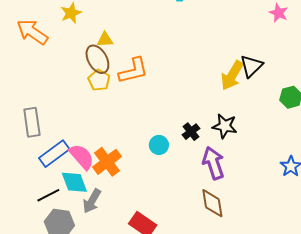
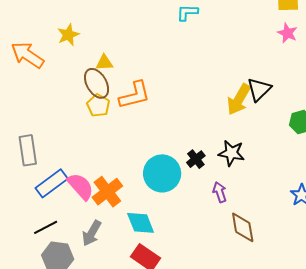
cyan circle: (159, 145) -> (162, 173), size x1.8
purple arrow: (213, 163) -> (220, 192), size x0.6
cyan diamond: (74, 182) -> (141, 223), moved
brown diamond: (212, 203) -> (243, 227), moved

